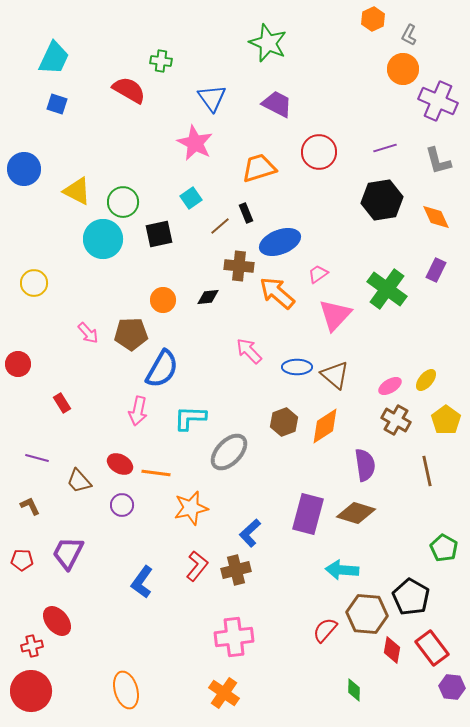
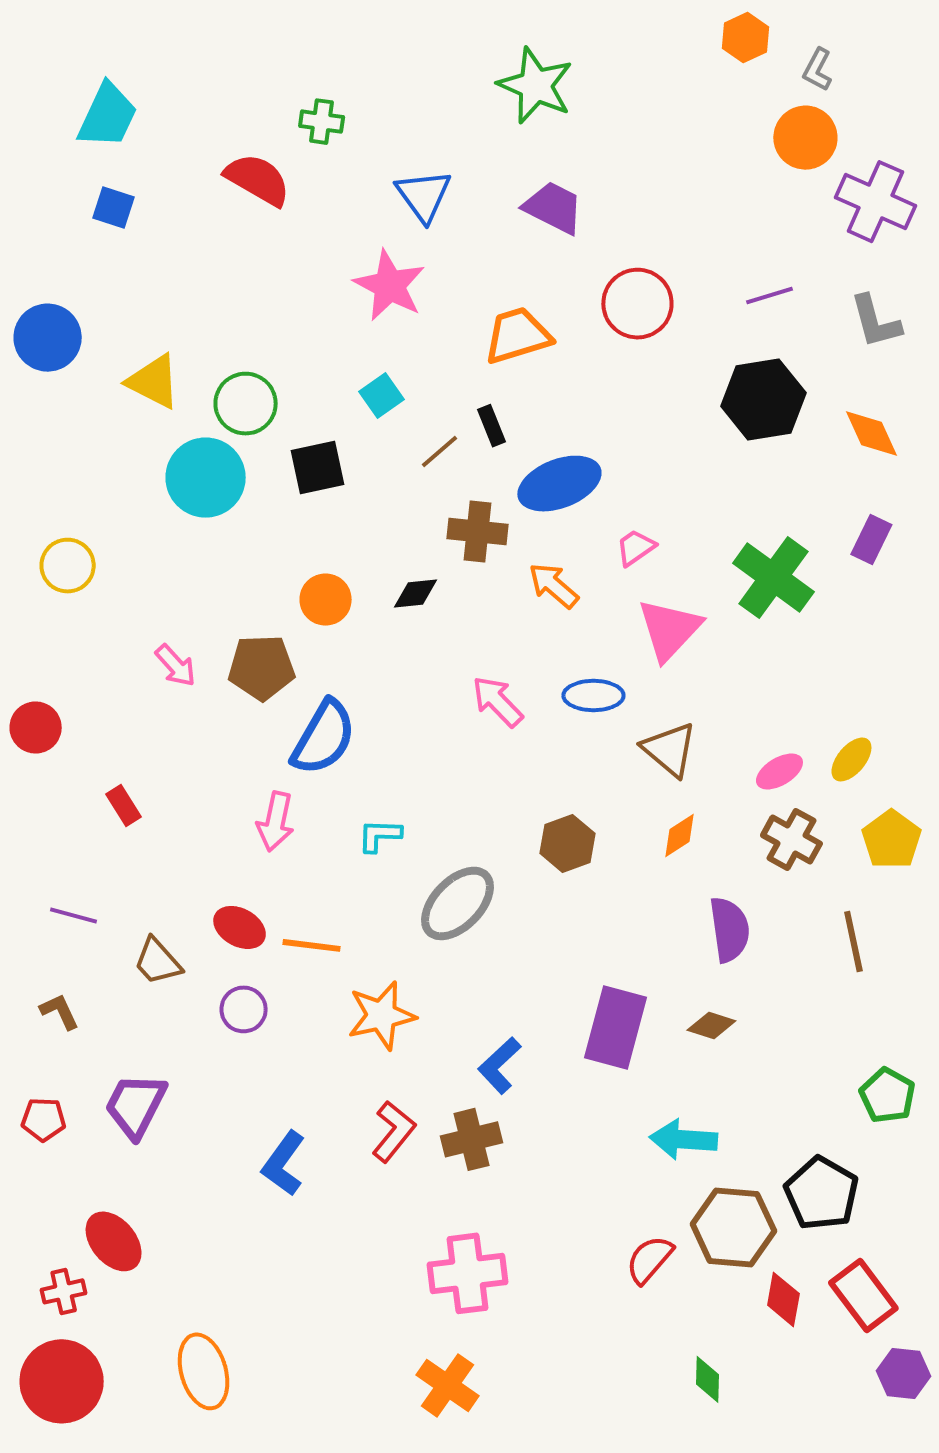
orange arrow: (277, 293) -> (553, 586), size x0.7
blue ellipse: (297, 367) -> (593, 696), moved
cyan L-shape: (190, 418) -> (380, 835), size x0.7
orange diamond: (325, 426) -> (679, 835), moved, size x0.6
brown diamond: (356, 513) -> (711, 1025), size x0.6
orange ellipse: (126, 690) -> (204, 1371), moved

